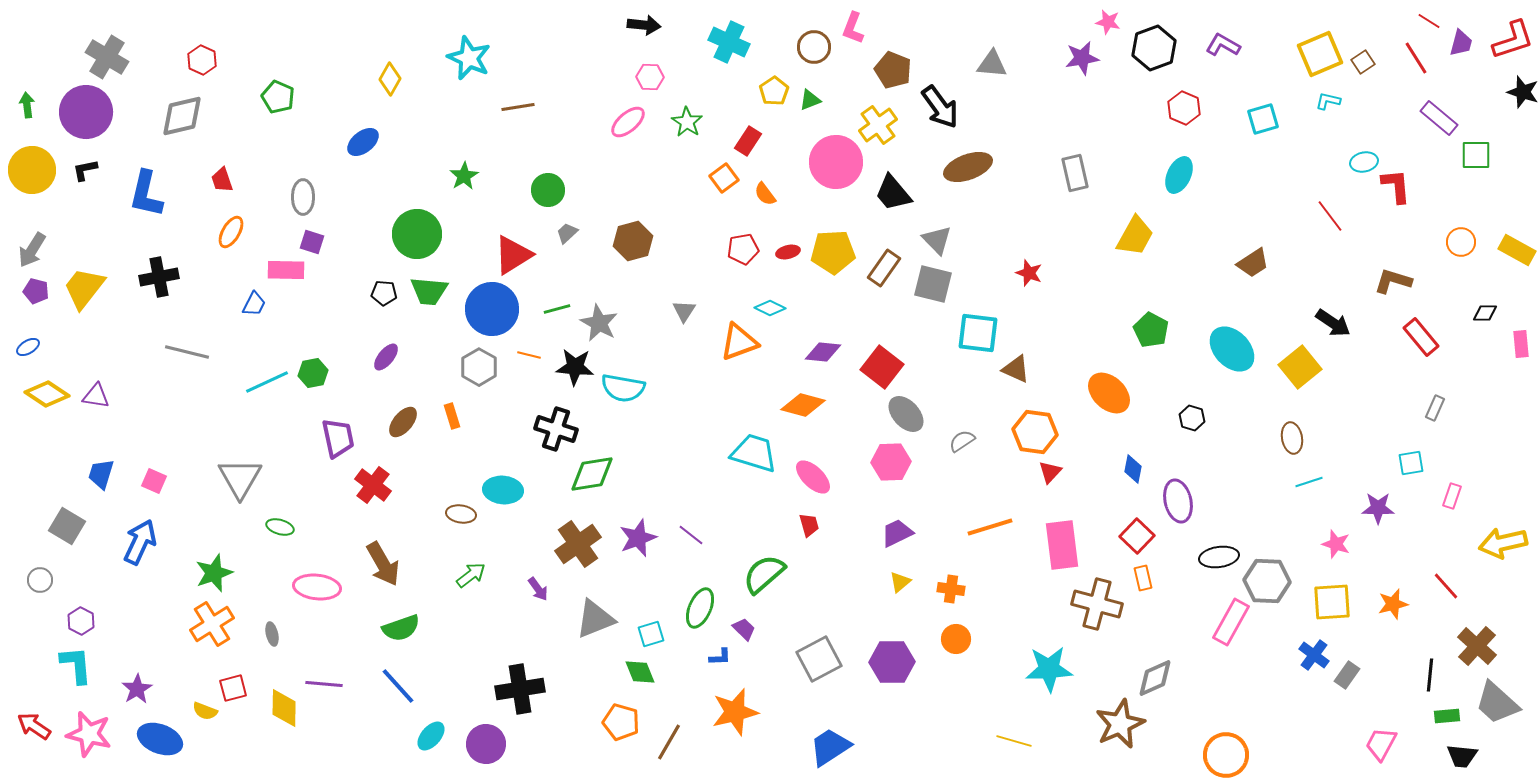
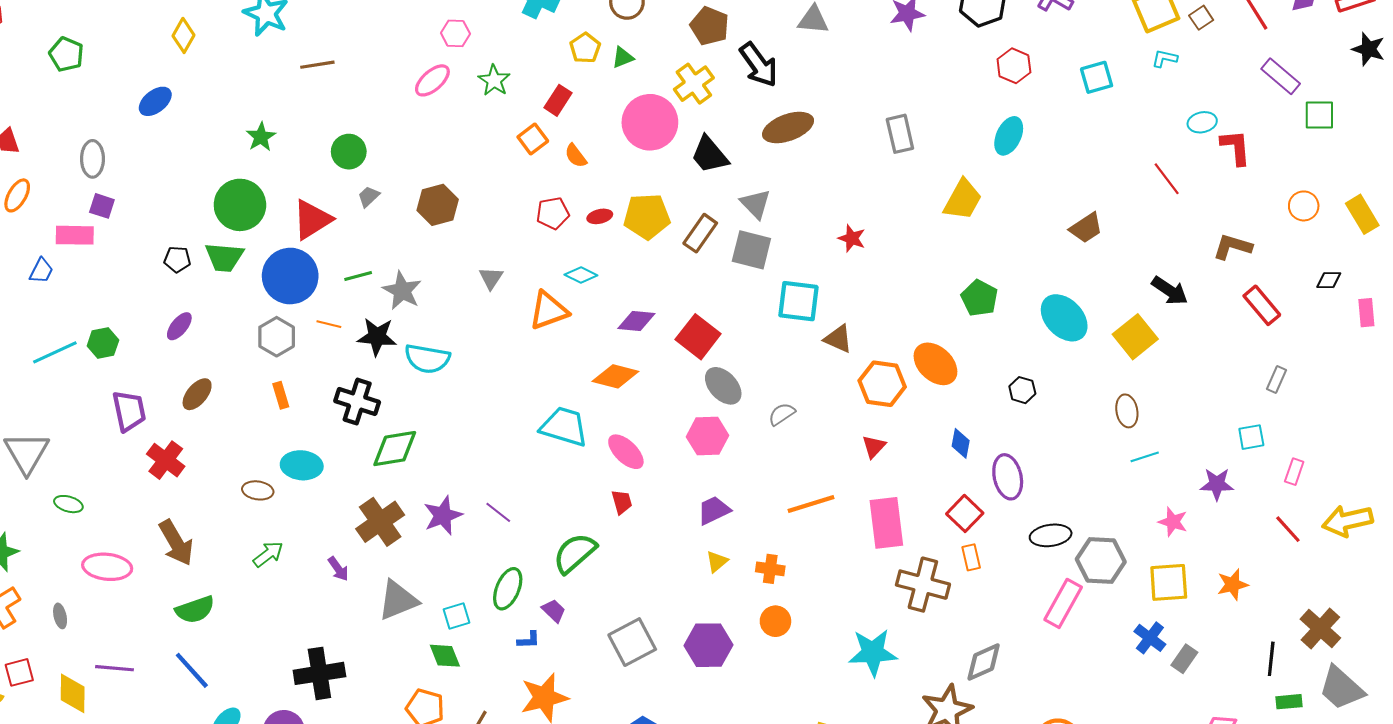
green circle: (417, 234) -> (240, 205), moved
yellow rectangle: (1517, 250) -> (1362, 214), turned 30
orange rectangle: (452, 416) -> (281, 395), moved
orange hexagon: (1035, 432) -> (882, 384), moved
red line: (1446, 586) -> (1288, 529), moved

